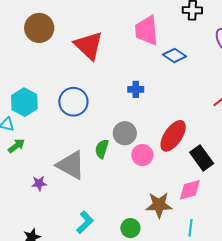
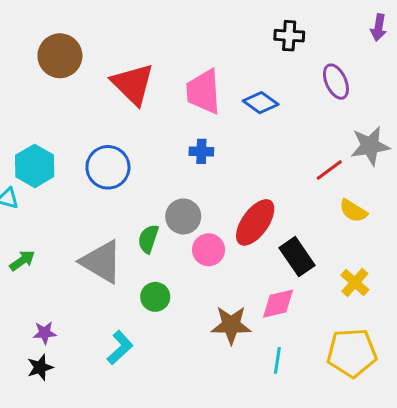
pink trapezoid: (147, 30) -> (203, 92), moved
green arrow: (16, 146) -> (22, 261), moved
purple star: (39, 183) -> (45, 333), moved
green circle: (130, 228) -> (155, 297), moved

